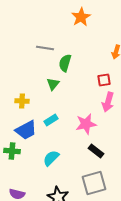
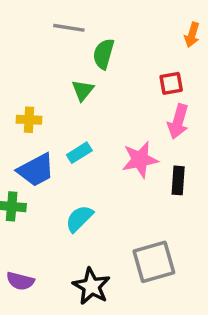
black rectangle: (96, 151) -> (178, 180), moved, turned 56

